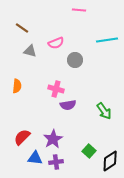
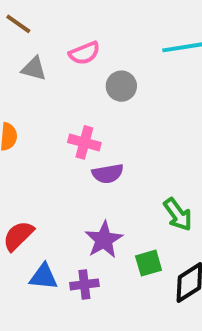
green arrow: (104, 111) -> (178, 214), moved
purple star: (53, 139) -> (104, 240), moved
green square: (89, 151) -> (149, 263), turned 32

